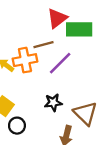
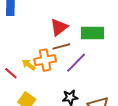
red triangle: (57, 18) -> (59, 27), moved

